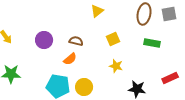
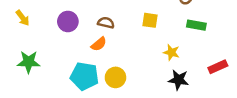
yellow square: (113, 39) -> (150, 20), turned 32
yellow star: (116, 66) -> (171, 52), moved

